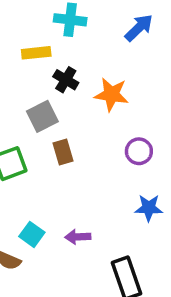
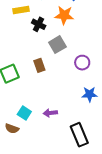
orange star: (111, 94) -> (64, 15), moved
gray square: (42, 116) -> (57, 45), moved

